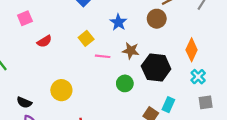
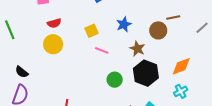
orange diamond: (192, 50) -> (181, 66), turned 30
brown star: (131, 51) -> (137, 49), moved
yellow circle: (61, 90) -> (53, 44), moved

